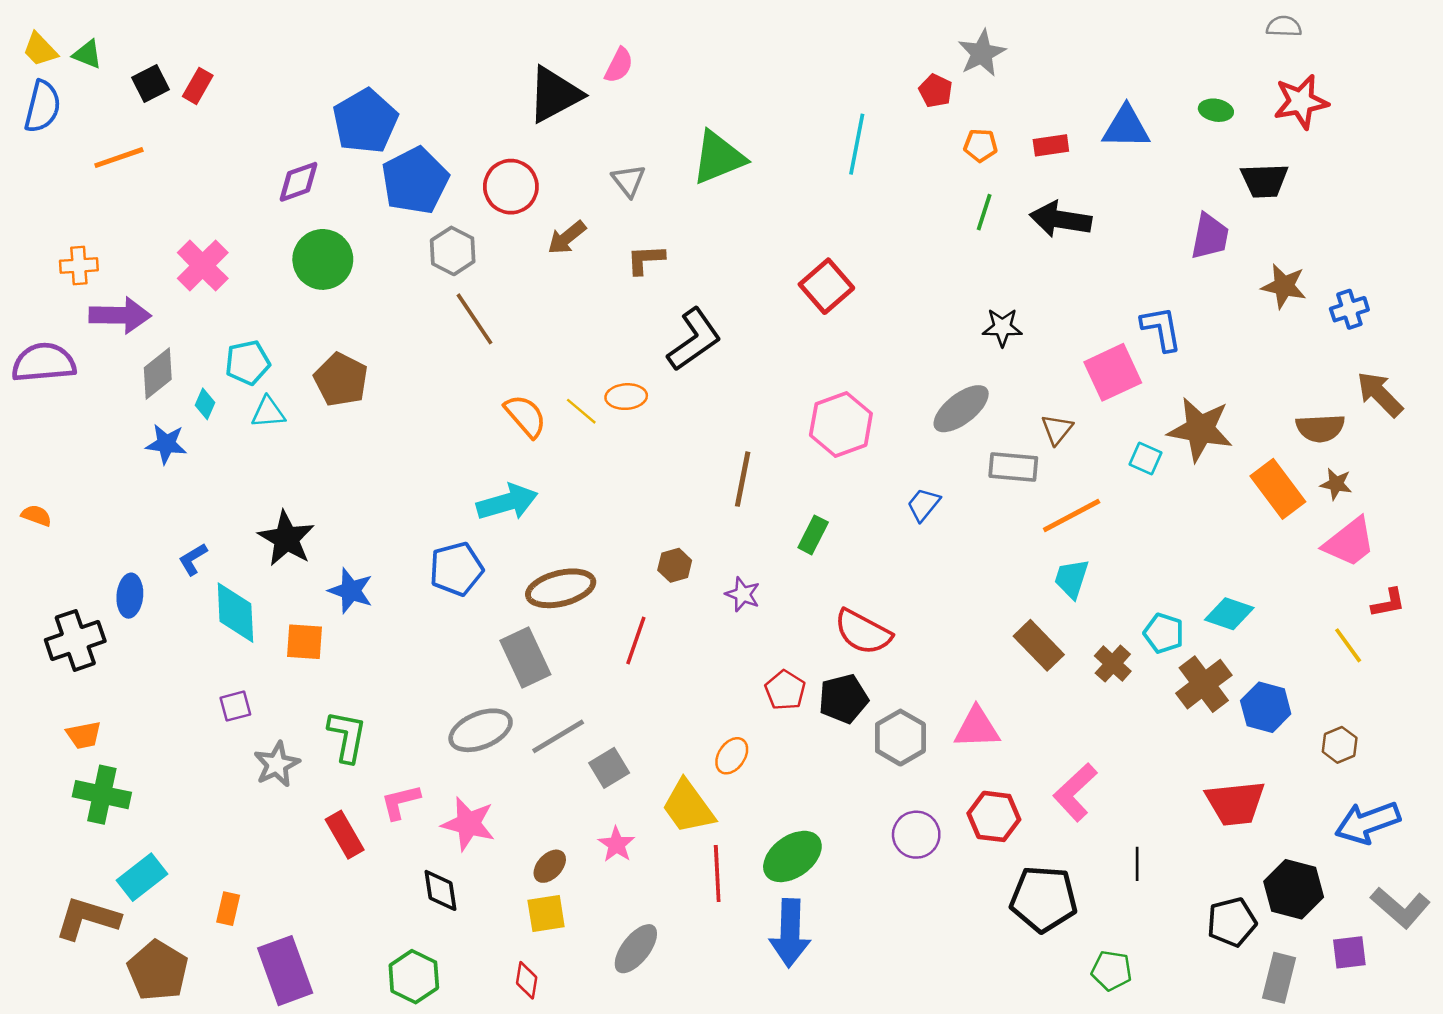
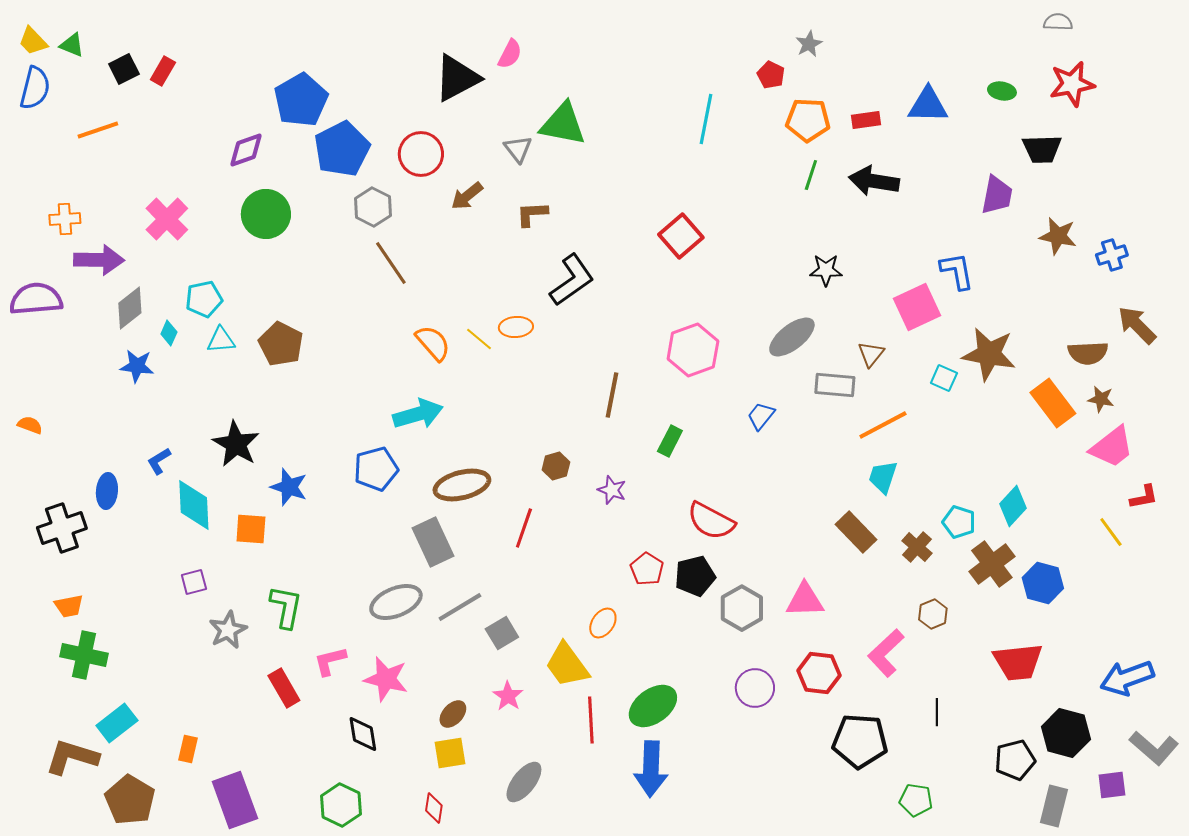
gray star: (982, 53) -> (809, 44), size x0.7
orange pentagon: (981, 145) -> (808, 120), size x1.6
green triangle: (718, 158) -> (563, 124), moved, turned 33
brown pentagon: (341, 380) -> (281, 344), moved
cyan diamond: (1229, 614) -> (1013, 506), turned -66
brown hexagon: (1340, 745) -> (933, 614), moved

